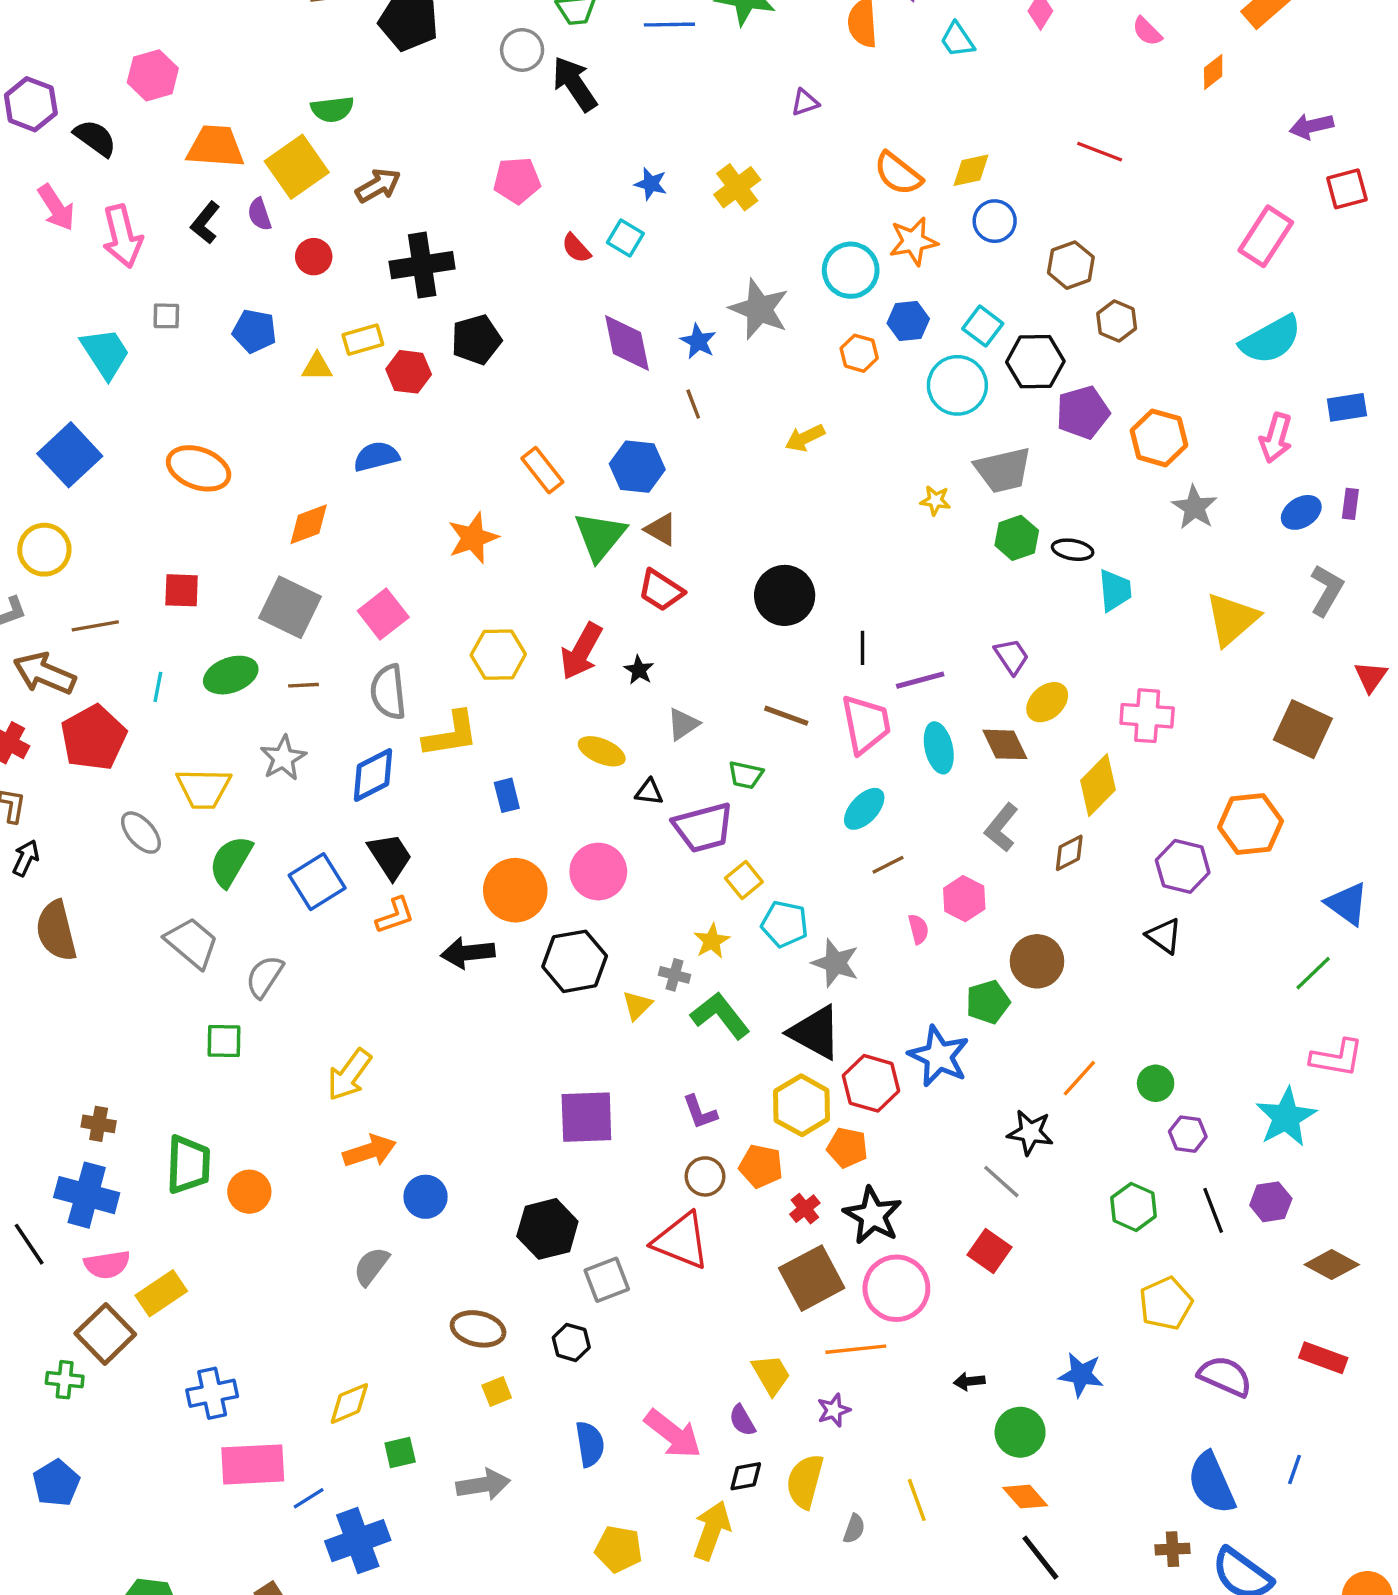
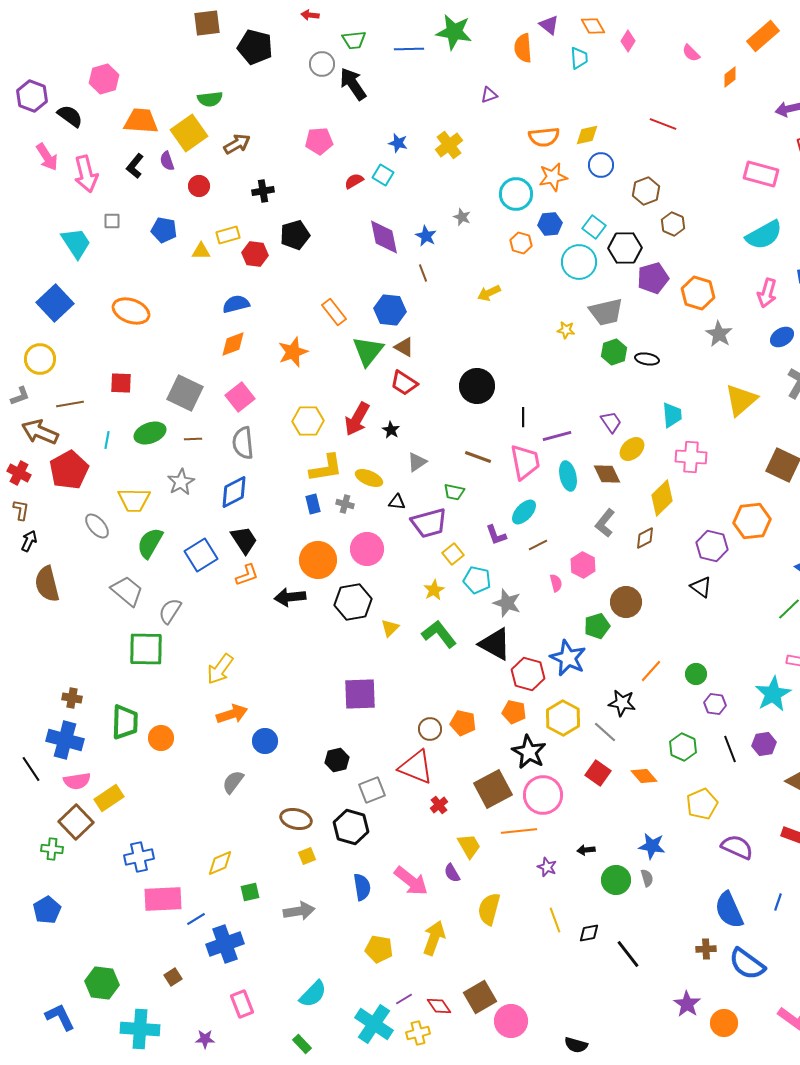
cyan trapezoid: (957, 40) -> (579, 58), turned -150
orange semicircle: (898, 174) -> (544, 137), turned -44
pink rectangle: (1266, 236) -> (761, 174), turned 72
red semicircle: (576, 248) -> (354, 181), turned 102
black cross: (422, 265) -> (263, 191), size x0.6
gray star: (759, 309) -> (462, 217), size x0.5
orange diamond: (309, 524) -> (233, 344), moved
cyan trapezoid: (1115, 590) -> (672, 415), moved
yellow L-shape: (451, 734) -> (326, 468), moved
gray cross: (675, 975) -> (345, 504), moved
green square: (224, 1041) -> (146, 649), size x1.6
yellow hexagon: (802, 1105) -> (563, 718), moved
purple L-shape: (700, 1112) -> (496, 535), moved
red cross: (805, 1209) -> (439, 805), moved
black hexagon: (547, 1229) -> (337, 760), size x0.7
black hexagon: (571, 1342) -> (351, 827), size x1.6
purple star: (834, 1410) -> (547, 867), moved, turned -30
black diamond: (746, 1476) -> (589, 933), moved
orange diamond: (1025, 1497) -> (644, 776), moved
gray semicircle: (854, 1529) -> (647, 878), moved, turned -36

